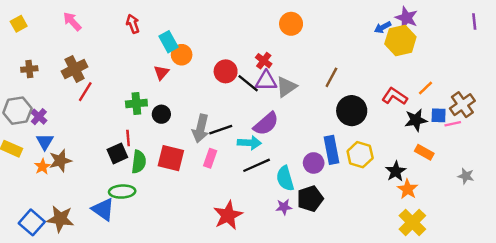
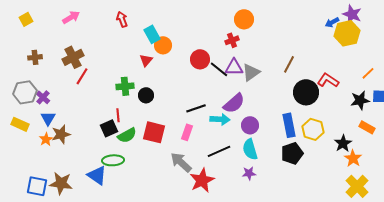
pink arrow: (72, 21) -> (71, 17), turned 102
orange circle: (291, 24) -> (244, 19), moved
red cross: (264, 61) -> (232, 40), moved, turned 32
red L-shape: (395, 96) -> (328, 80), moved
gray arrow: (201, 128) -> (181, 162), moved, turned 120
green semicircle: (139, 162) -> (127, 135), turned 54
purple circle: (314, 163) -> (250, 125), moved
black line: (257, 165) -> (219, 151), moved
black pentagon: (310, 199) -> (292, 153), moved
blue square: (32, 222) -> (37, 186), turned -30

